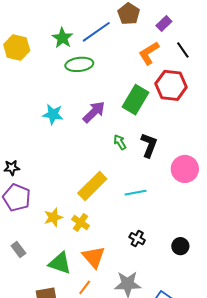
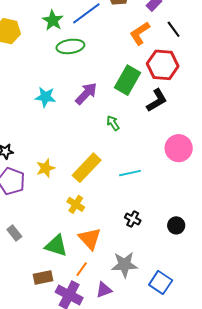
black L-shape: (149, 145) -> (157, 100), moved, turned 40
yellow star: (53, 217) -> (46, 168), moved

